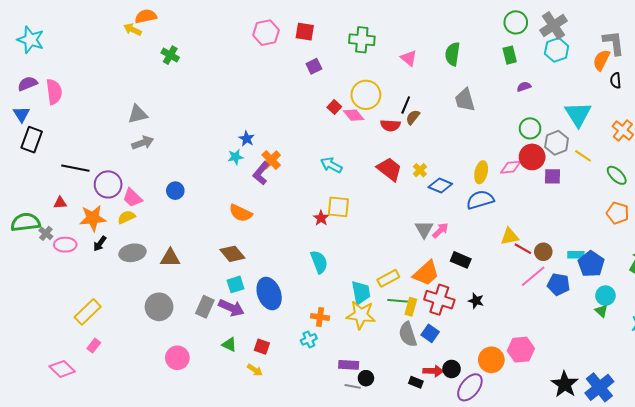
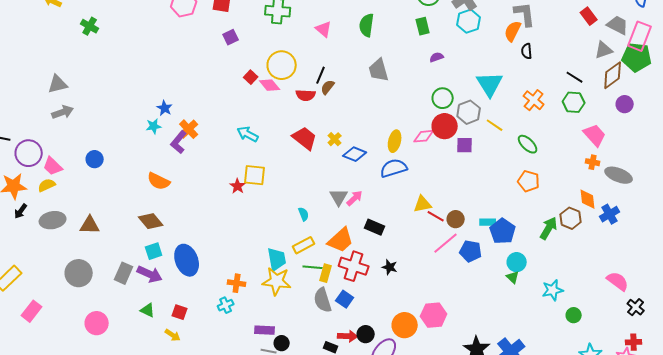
cyan semicircle: (319, 262) -> (304, 214), moved, size x0.6
pink rectangle: (94, 346) -> (32, 311), moved, size x1.5

